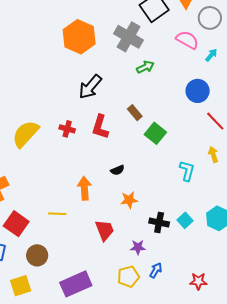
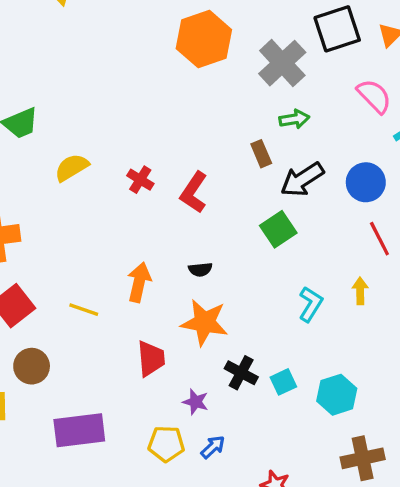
black arrow: (90, 87) -> (302, 180), moved
brown rectangle: (135, 113) -> (261, 154), moved
yellow semicircle: (25, 134) -> (72, 168), size x0.7
orange star: (129, 200) -> (204, 322), size x1.6

